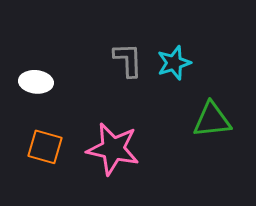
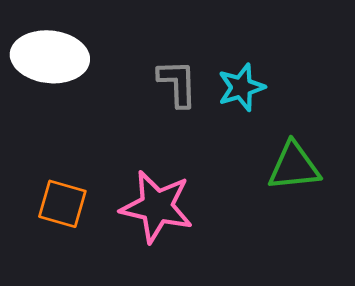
white ellipse: (36, 82) -> (50, 57), moved, size x1.6

